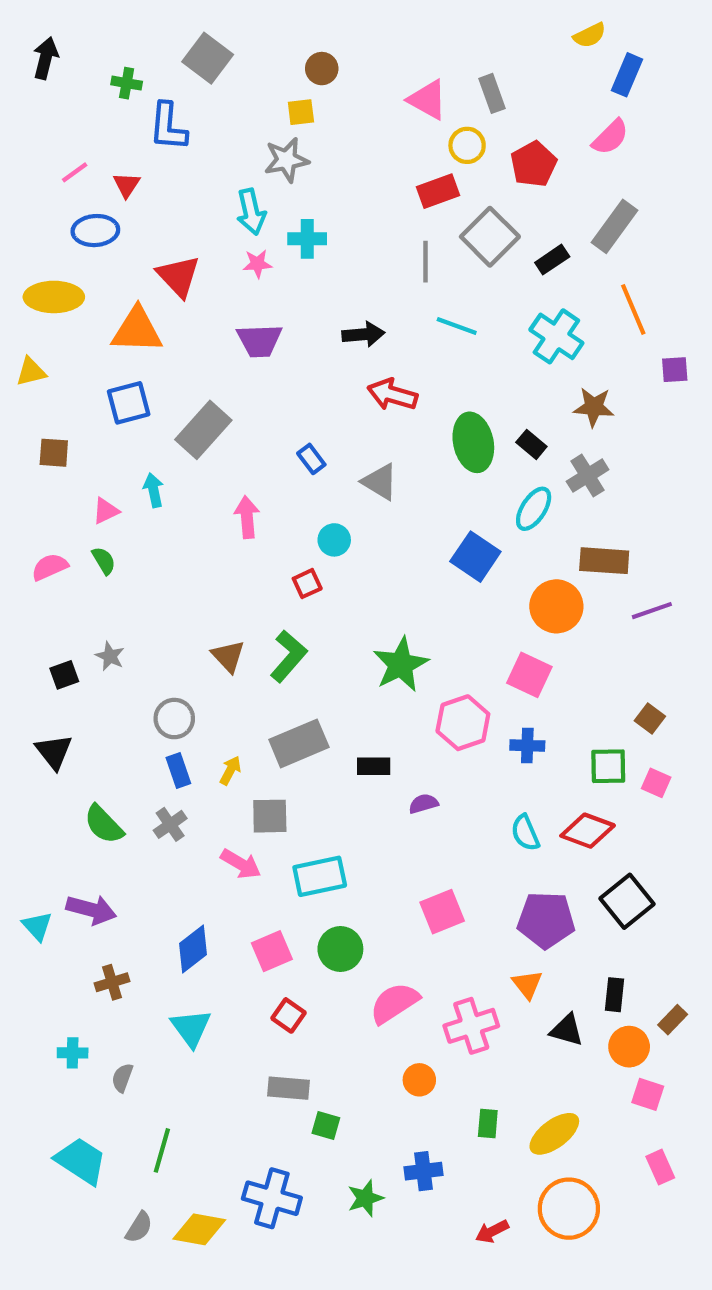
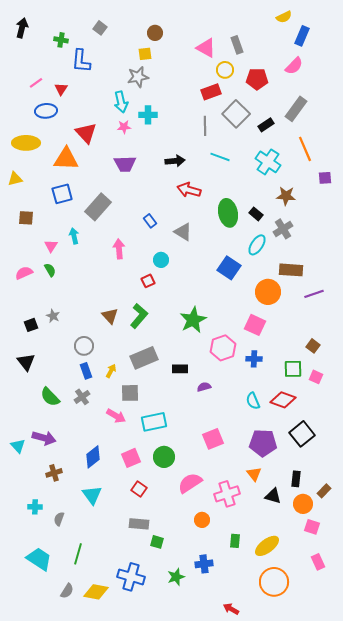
gray square: (208, 58) -> (100, 28), size x0.6
red pentagon: (534, 164) -> (257, 79), turned 30
pink triangle: (106, 511) -> (51, 246), turned -32
red arrow: (492, 1231) -> (231, 609), moved, turned 56

